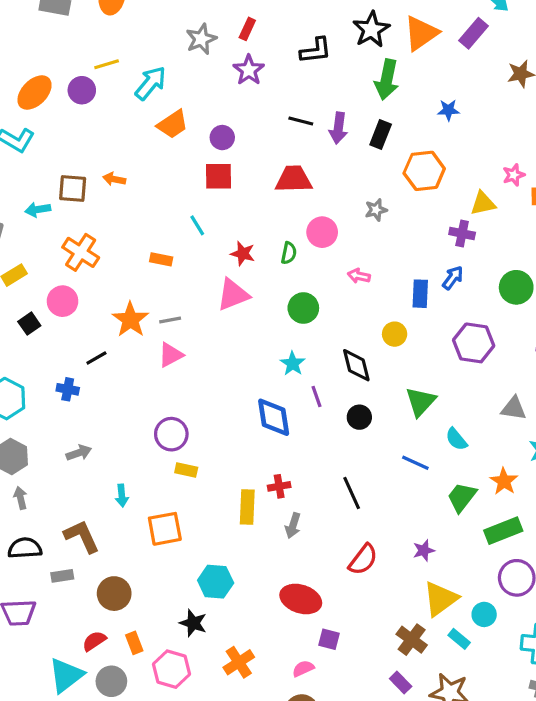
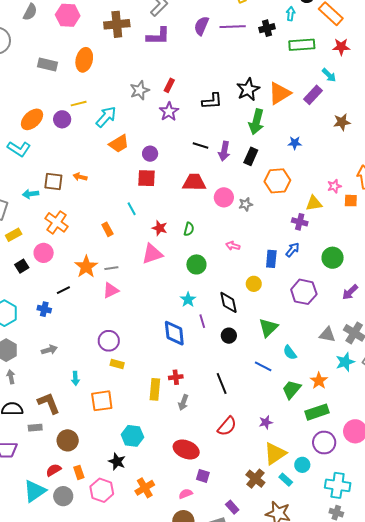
pink circle: (322, 232) -> (224, 197), moved
orange rectangle: (161, 259) -> (107, 229), turned 48
purple rectangle: (401, 683) -> (232, 507), moved

